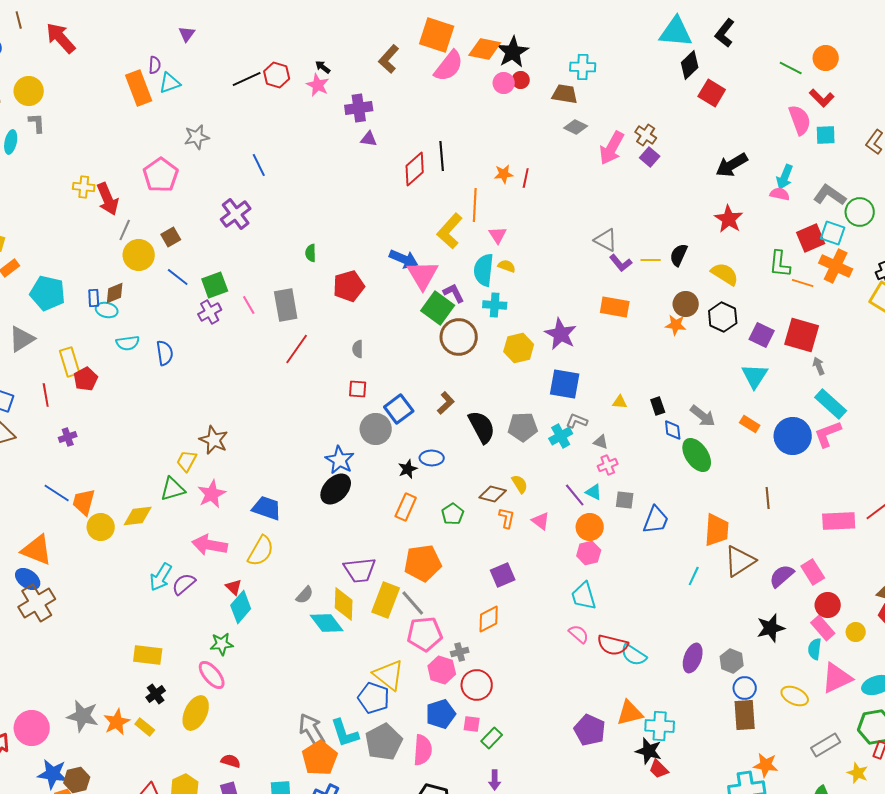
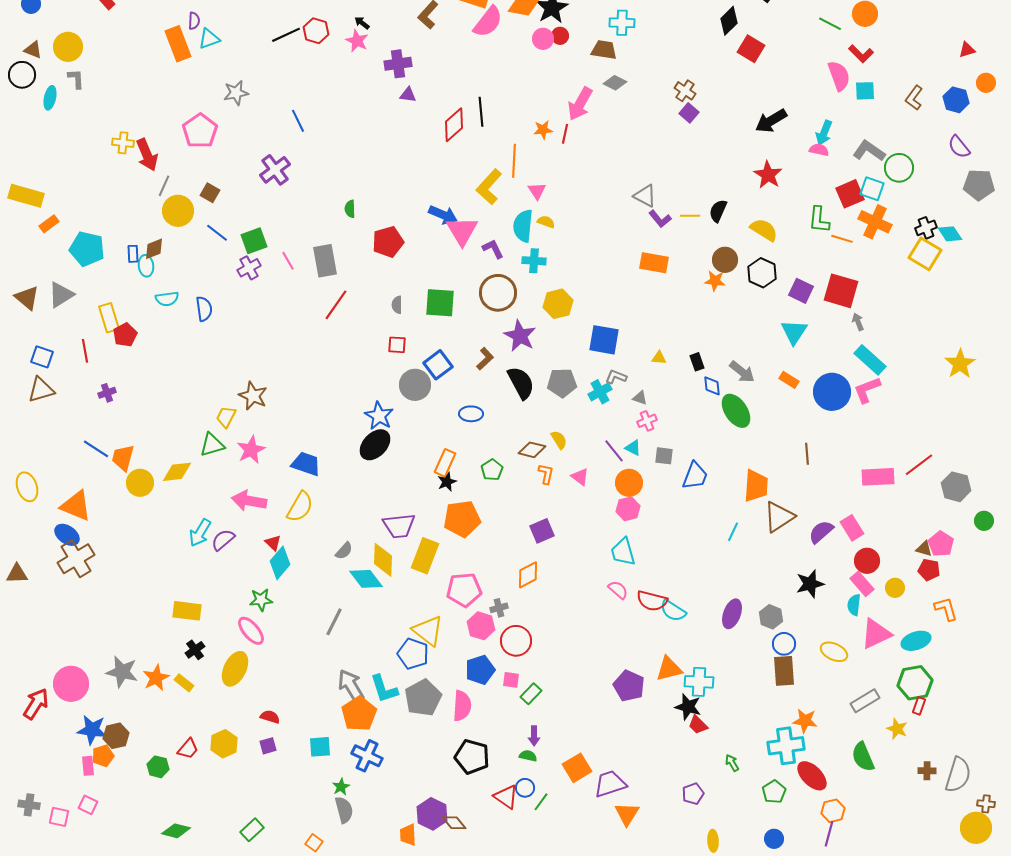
pink arrow: (612, 148) -> (580, 104), moved
brown square: (171, 237) -> (210, 193), turned -30
green square: (438, 308) -> (440, 303), moved, turned -32
cyan ellipse: (107, 310) -> (146, 266), turned 70
purple star: (561, 334) -> (520, 336), moved
black star: (408, 469) -> (447, 482), moved
gray line: (413, 603) -> (334, 622), moved, turned 68

